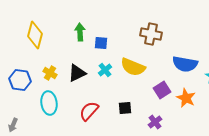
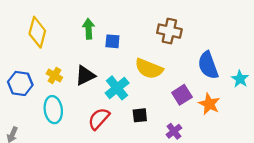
blue semicircle: (185, 64) -> (208, 65), turned 60
cyan cross: (105, 70) -> (117, 88), moved, size x1.5

